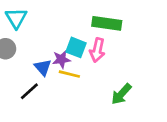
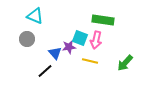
cyan triangle: (16, 18) -> (35, 16), turned -36
yellow line: (69, 74) -> (90, 61), moved
green arrow: (121, 94) -> (125, 63), moved

